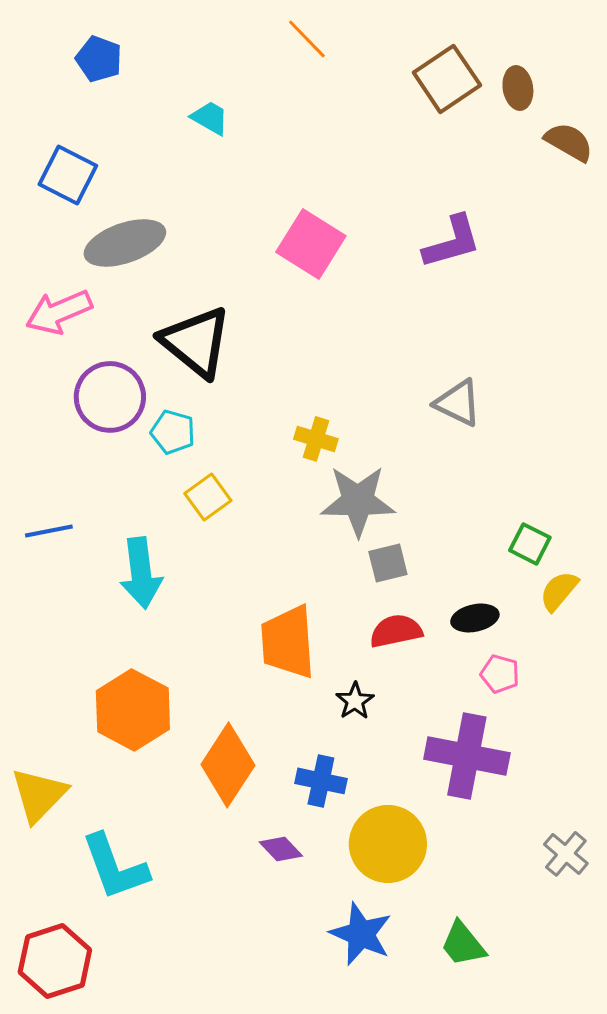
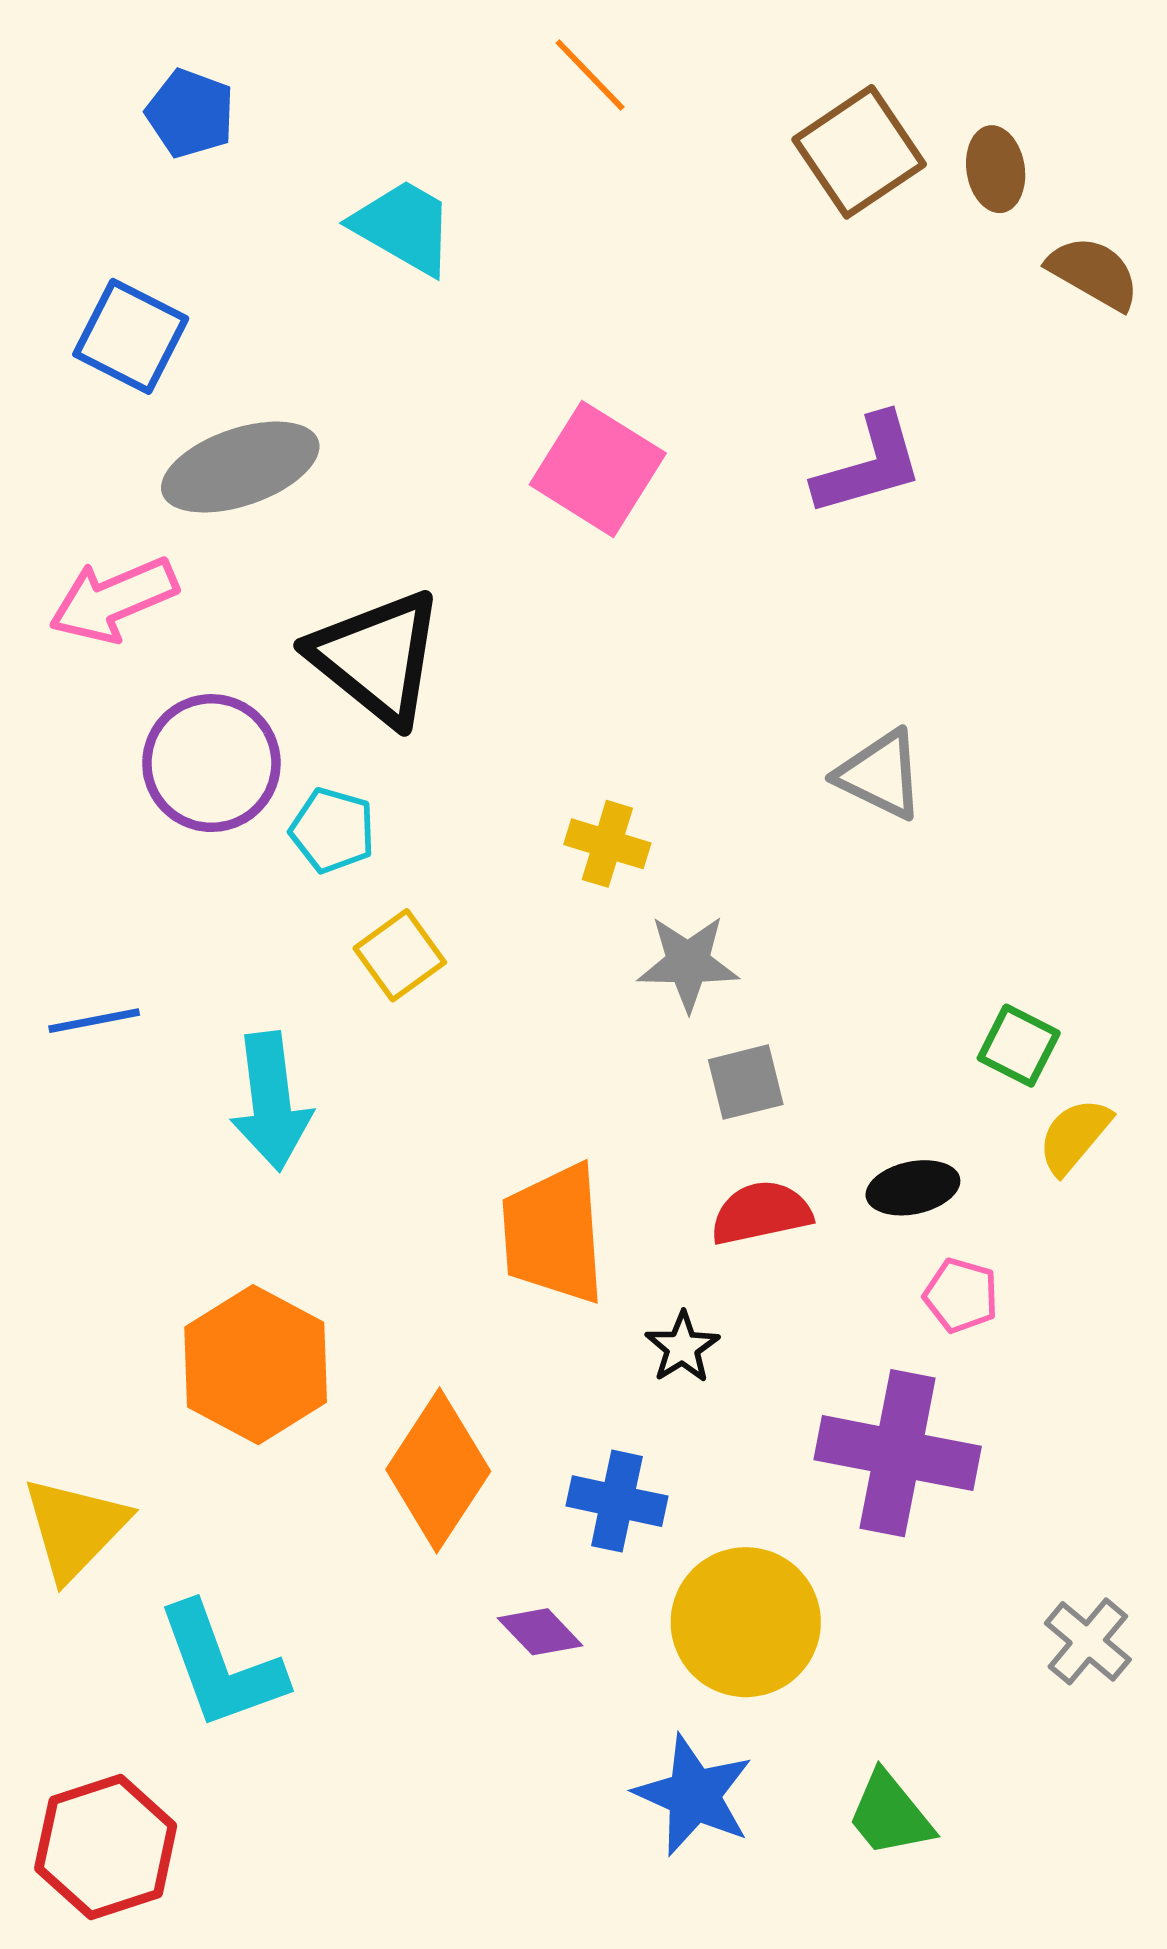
cyan trapezoid: (210, 118) -> (404, 227), size x1.5
gray star: (358, 501) -> (688, 963), size x0.7

